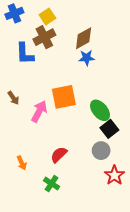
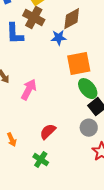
brown cross: (44, 37) -> (34, 18), turned -35
blue star: (87, 58) -> (59, 38), moved
orange square: (64, 97) -> (79, 64), moved

